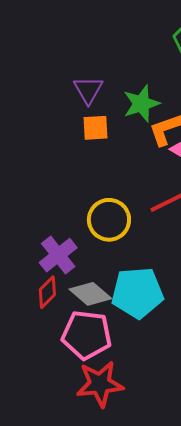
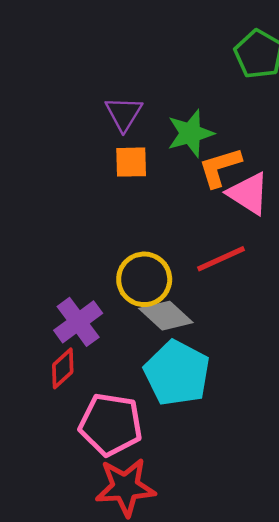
cyan pentagon: (137, 293) -> (177, 373), turned 30
gray diamond: (90, 294) -> (166, 316), moved

